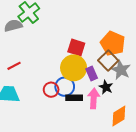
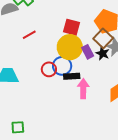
red line: (14, 66) -> (29, 35), moved
black star: (106, 87) -> (103, 53), moved
pink arrow: (94, 98) -> (83, 89), moved

